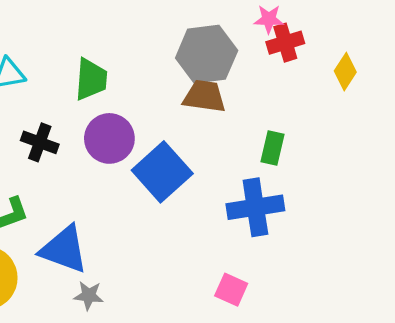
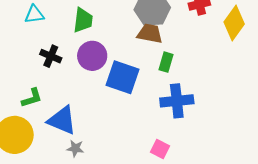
yellow diamond: (345, 72) -> (234, 23), size x1.6
green rectangle: (273, 148) -> (166, 62), moved
blue square: (162, 172) -> (123, 77), turned -32

